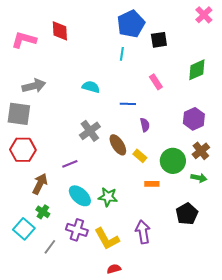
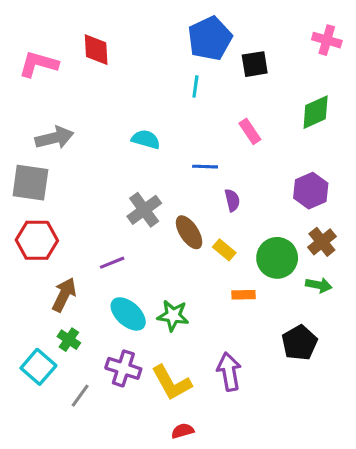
pink cross: (204, 15) -> (327, 40), moved, turned -30

